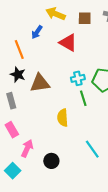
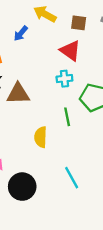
red triangle: (68, 43) -> (70, 51), moved
cyan cross: (78, 78) -> (64, 79), moved
black circle: (51, 161) -> (22, 187), size x1.5

